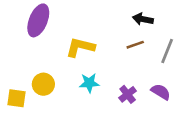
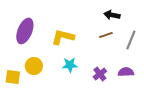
purple ellipse: (38, 20) -> (25, 31), moved
purple semicircle: (161, 92) -> (126, 72), turned -35

